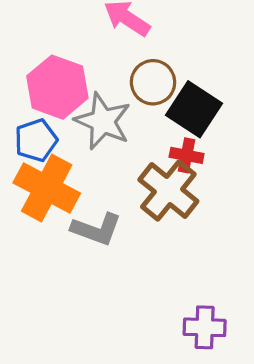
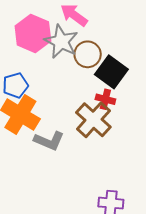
pink hexagon: (57, 87) -> (33, 33), moved
gray star: (103, 121) -> (61, 41), moved

